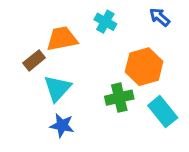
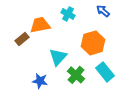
cyan triangle: (57, 88) -> (58, 57), moved
green cross: (119, 98) -> (76, 75), moved, turned -36

